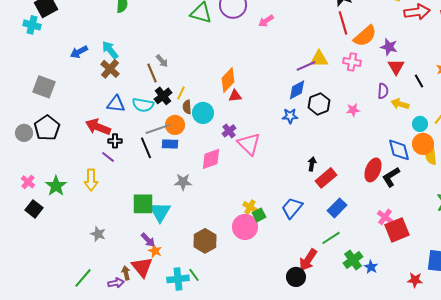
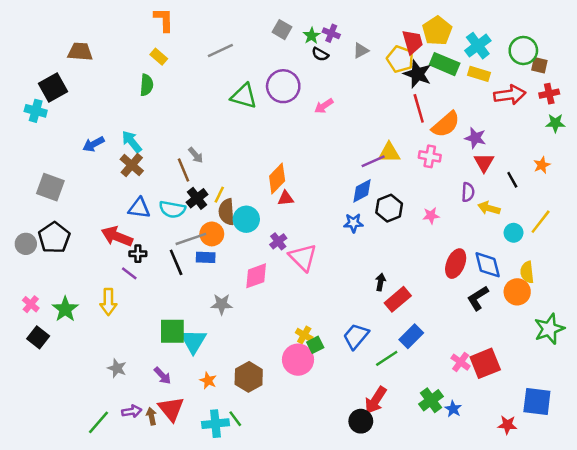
brown semicircle: (187, 107) -> (227, 212), size x1.5
orange circle: (423, 144) -> (517, 292), moved
red ellipse: (373, 170) -> (456, 264), moved
pink cross: (385, 217) -> (461, 362), moved
green line: (331, 238) -> (387, 358), moved
purple arrow: (148, 240) -> (163, 376), moved
orange star: (155, 251) -> (208, 381), moved
purple arrow: (116, 283) -> (132, 411), moved

